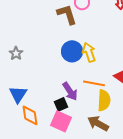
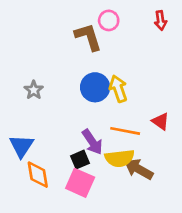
gray star: (16, 53) -> (34, 90), moved
yellow semicircle: (104, 100) -> (120, 158), moved, turned 80
brown arrow: (98, 123) -> (139, 169), moved

